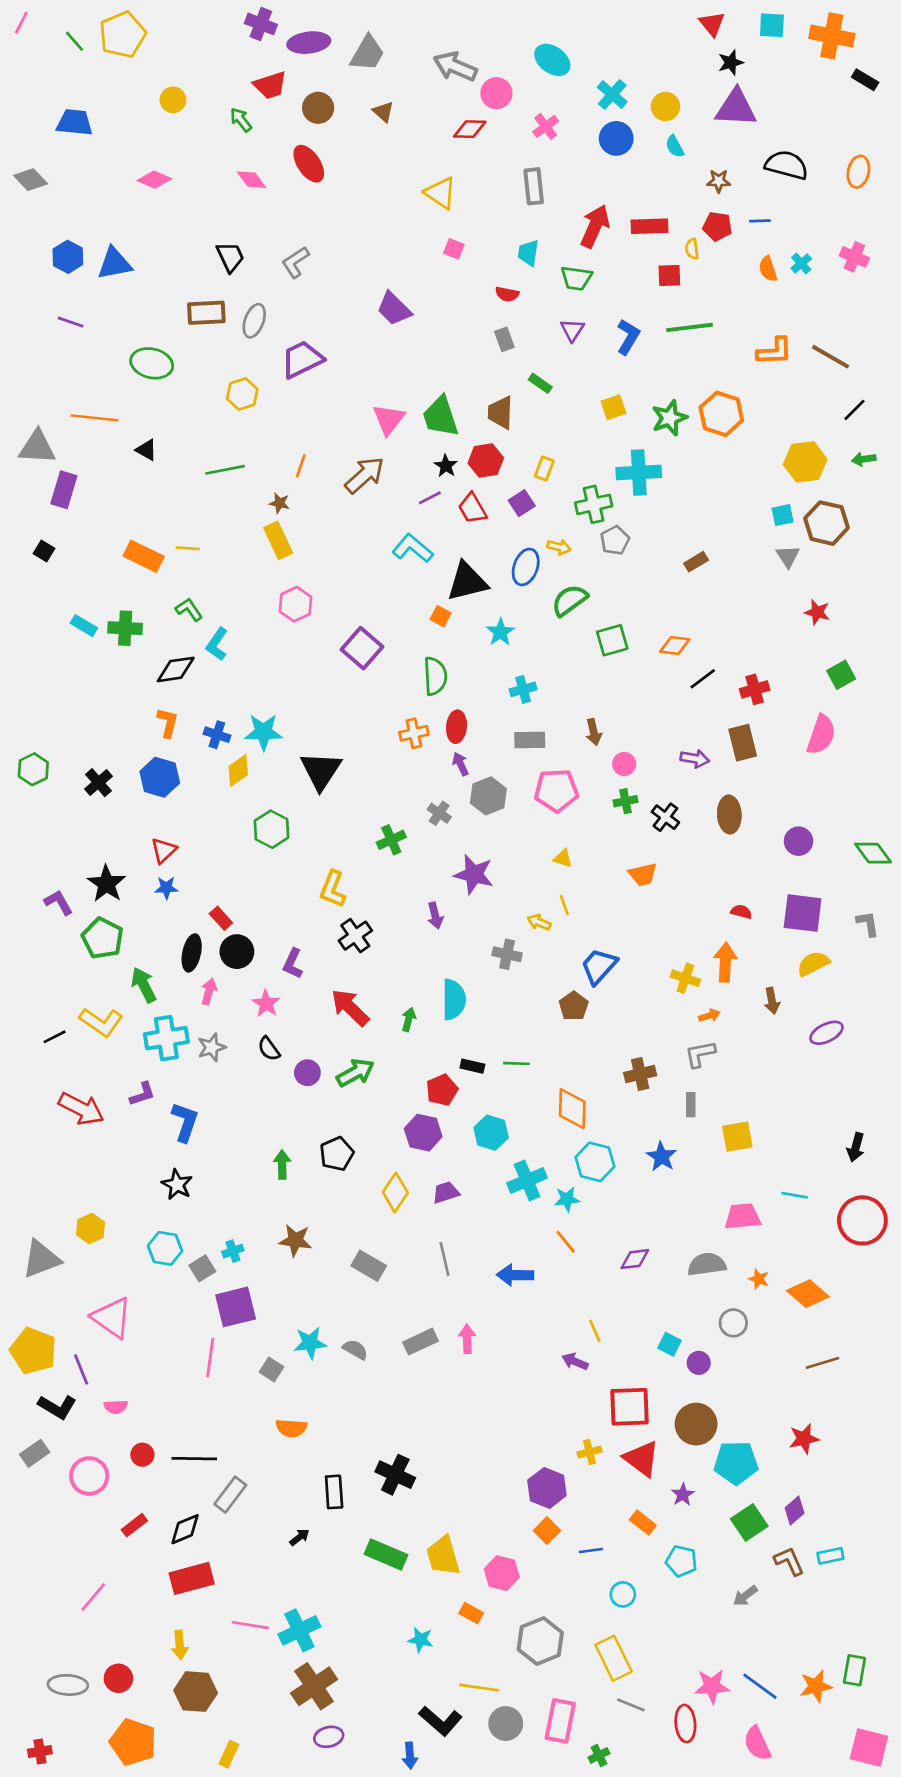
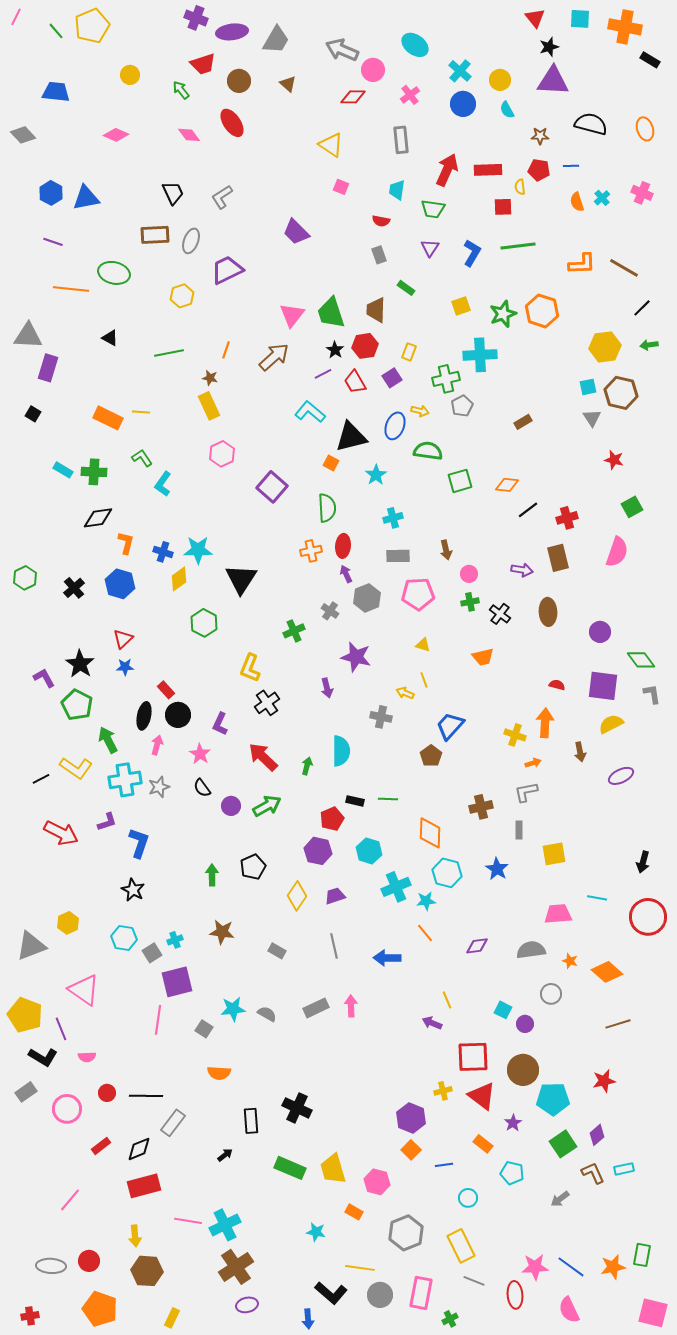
orange ellipse: (858, 172) -> (645, 129), turned -30
orange line: (94, 418) -> (71, 289), moved
green semicircle: (570, 600) -> (428, 451), turned 44
black diamond: (176, 669) -> (98, 518), moved
green diamond: (873, 853) -> (641, 660), moved
gray rectangle: (369, 1266) -> (277, 951), size x0.7

